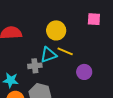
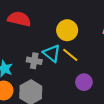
cyan triangle: (48, 55) -> (52, 53), turned 42

